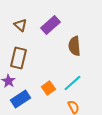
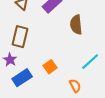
cyan line: (72, 83) -> (90, 62), moved

